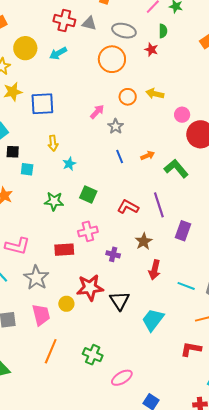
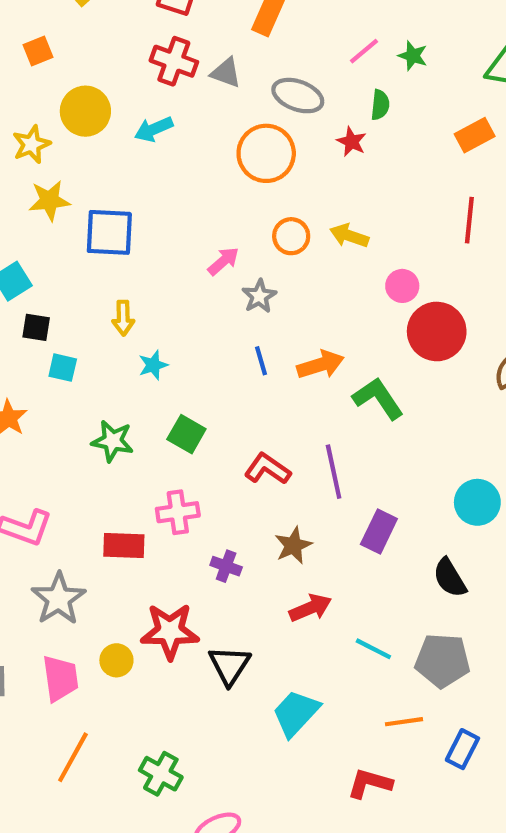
orange arrow: (148, 155) -> (321, 365), size x1.5
red arrow: (155, 270) -> (310, 608), turned -132

